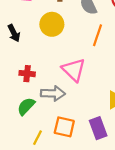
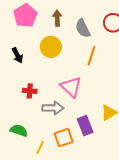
green semicircle: (26, 106) -> (19, 130), moved, turned 66
orange square: (64, 127) -> (64, 138), turned -30
purple rectangle: (98, 128) -> (85, 126), moved

